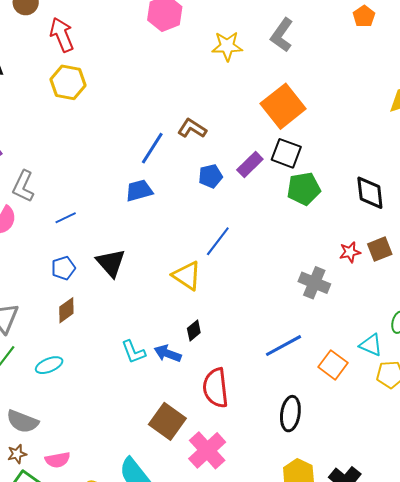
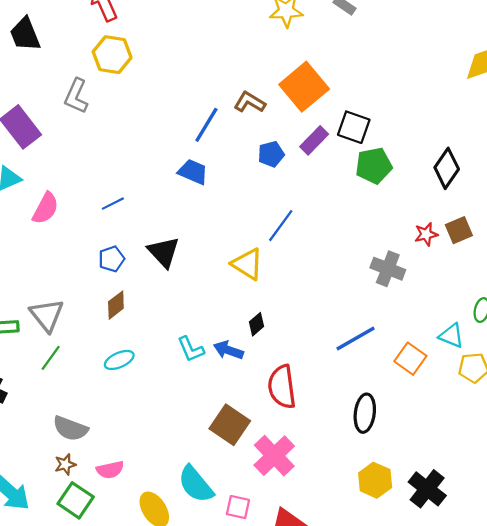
orange square: (283, 106) -> (304, 87), moved
gray L-shape: (23, 186) -> (76, 96), moved
blue trapezoid: (139, 191) -> (193, 172), turned 40
black diamond: (370, 193) -> (447, 168), turned 42
cyan ellipse: (49, 365) -> (119, 360), moved

